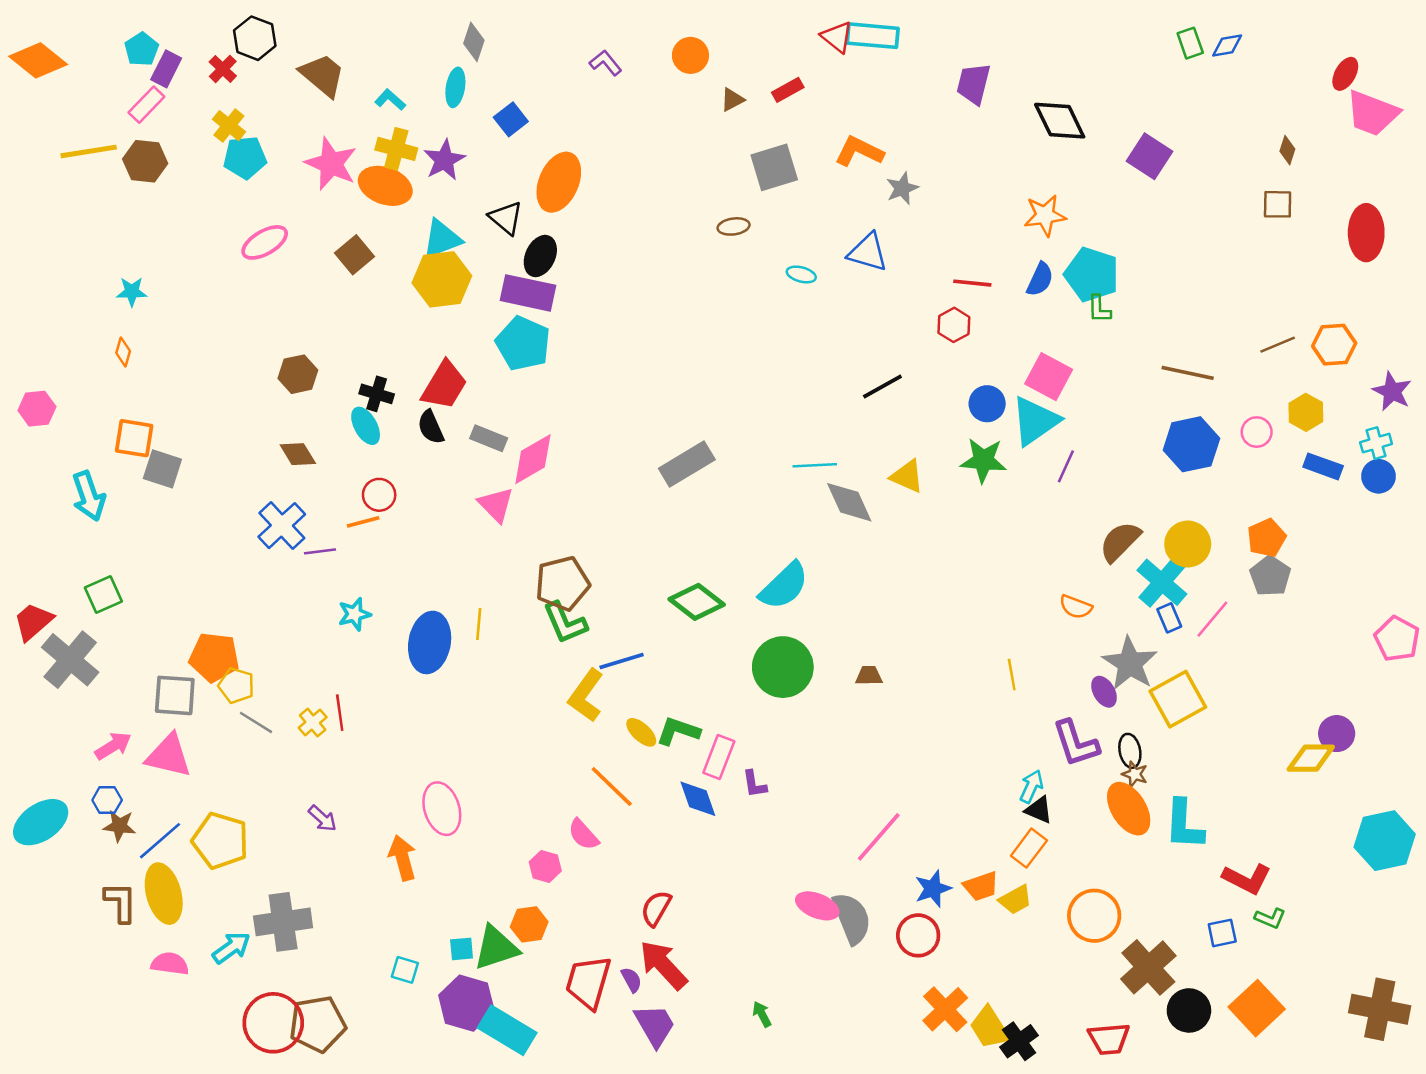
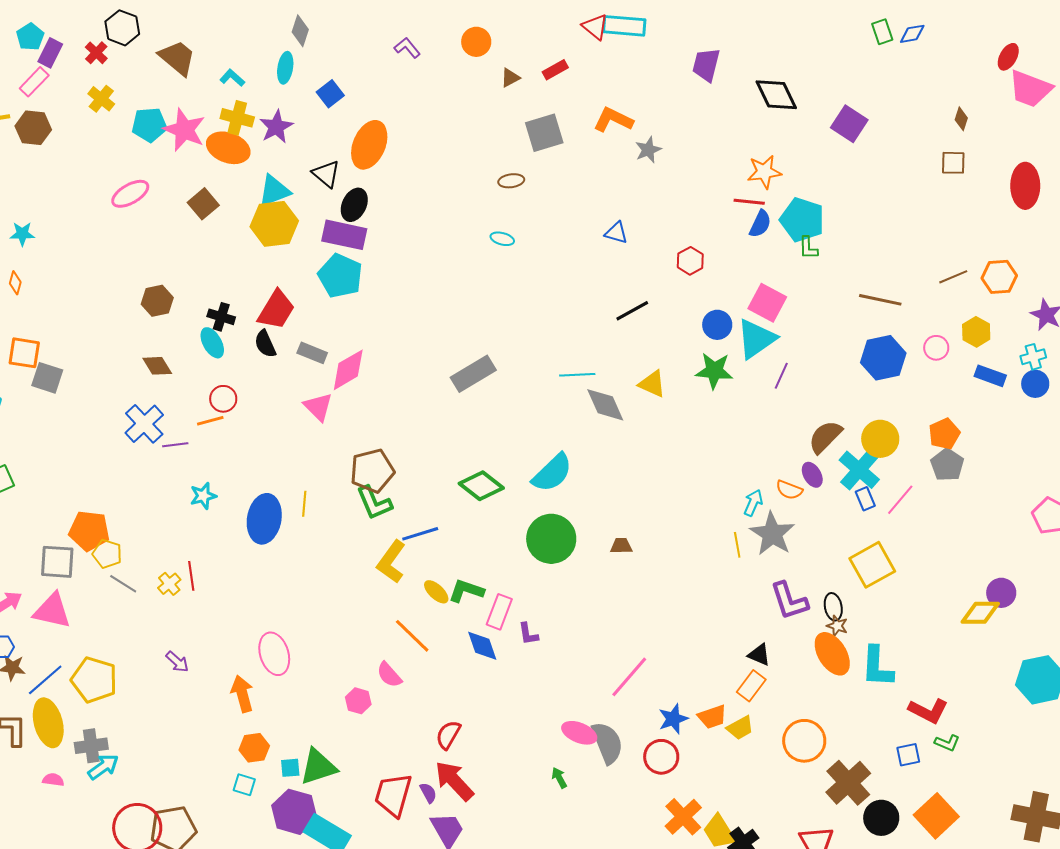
cyan pentagon: (245, 158) -> (149, 125), moved
blue triangle: (868, 252) -> (616, 233), moved, size x0.7
cyan ellipse: (801, 274) -> (502, 239), moved
red line: (972, 283) -> (749, 202), moved
gray star: (1130, 663) -> (772, 534), moved
purple ellipse: (1104, 692) -> (812, 475), moved
cyan arrow: (1031, 786) -> (753, 503), moved
gray cross: (283, 922) -> (91, 746), moved, size x0.7
orange hexagon: (529, 924) -> (254, 748), moved
pink semicircle: (170, 964) -> (53, 780), size x0.7
green arrow: (762, 1014) -> (559, 778), moved

